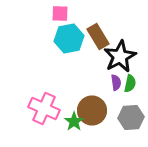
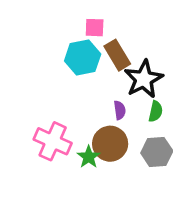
pink square: (60, 14) -> (95, 28), moved
purple semicircle: (116, 82) -> (120, 110), moved

